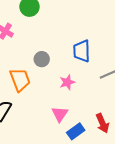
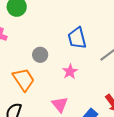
pink triangle: (60, 114) -> (60, 104), moved

